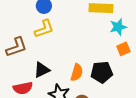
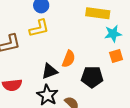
black triangle: (42, 70) -> (49, 71), moved
orange semicircle: (77, 72) -> (69, 59), moved

